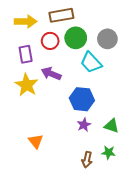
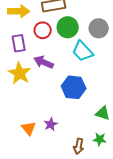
purple star: (84, 125) -> (51, 124), moved

